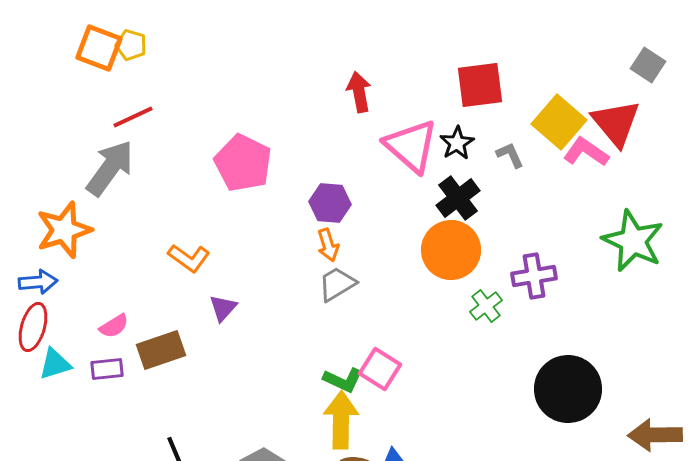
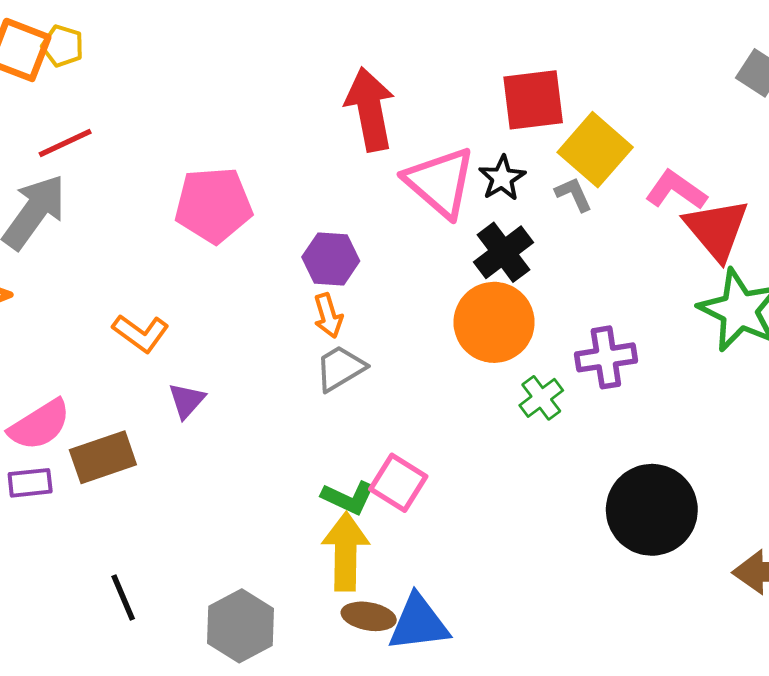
red arrow: (359, 92) -> (370, 109), size x1.5
yellow square: (559, 122) -> (595, 150), moved
red triangle: (616, 123) -> (717, 229), moved
pink pentagon: (243, 163) -> (214, 205), turned -30
pink semicircle: (114, 326) -> (40, 425), size x1.6

